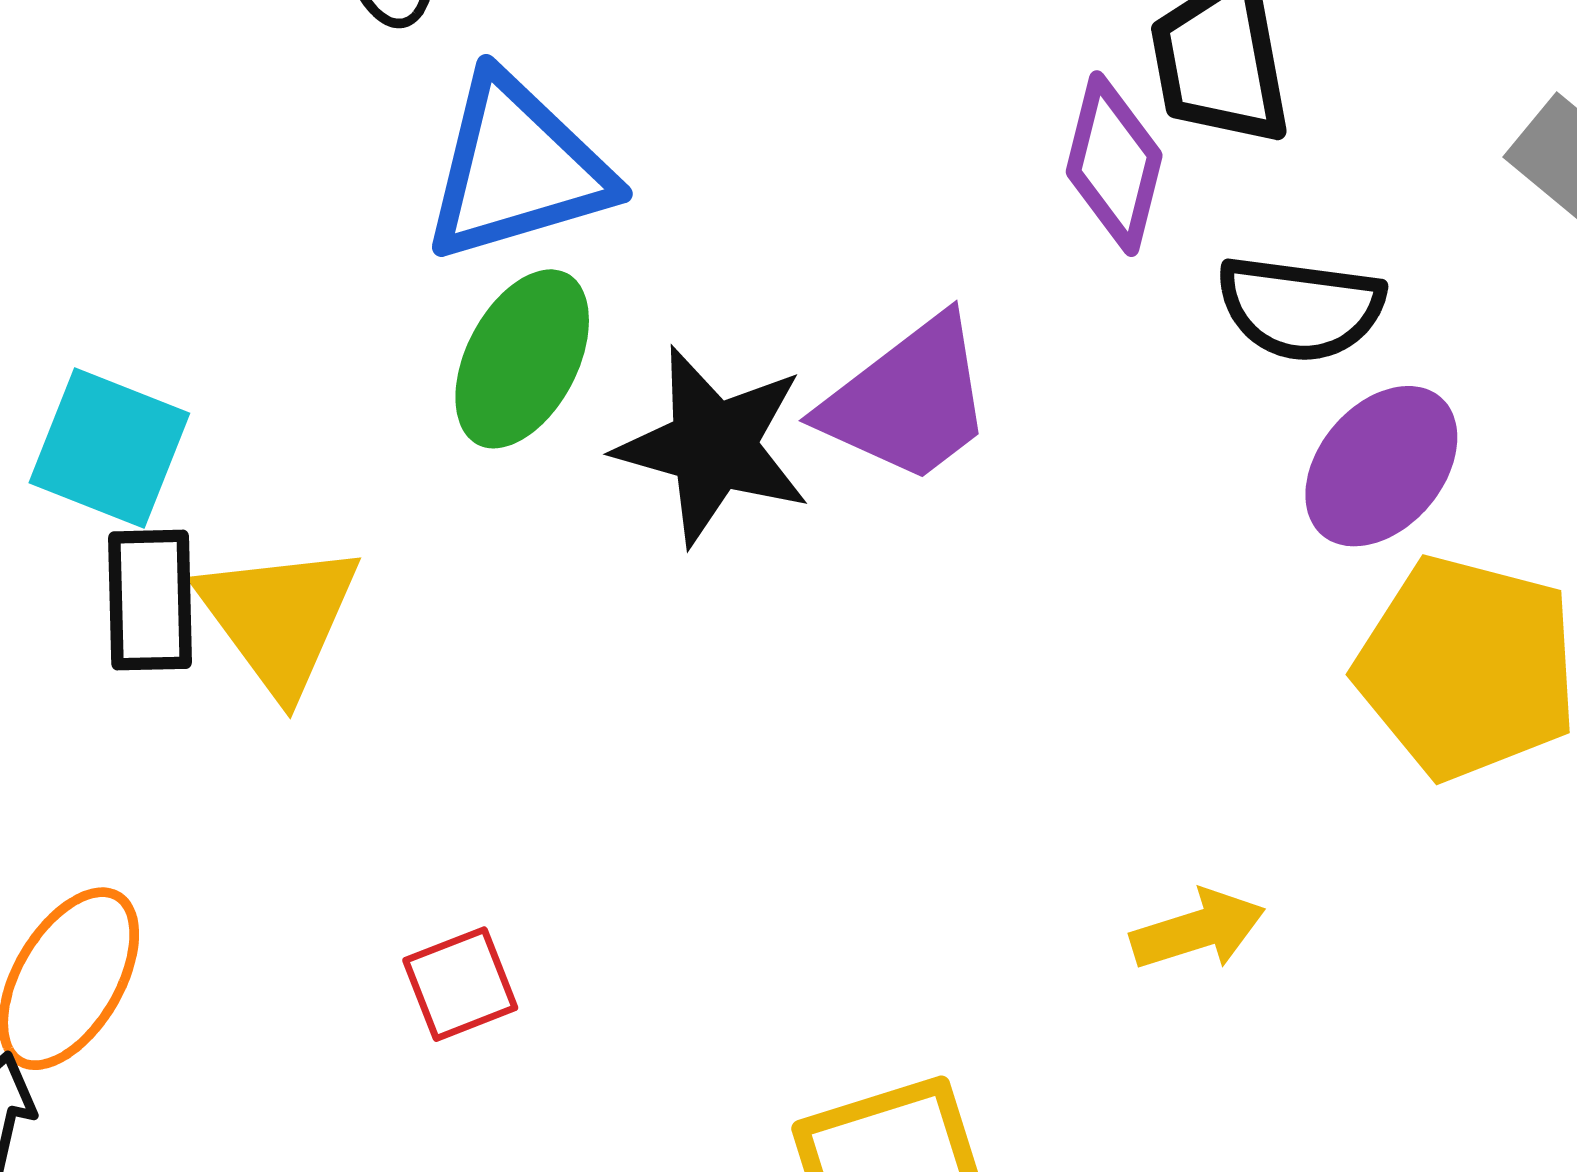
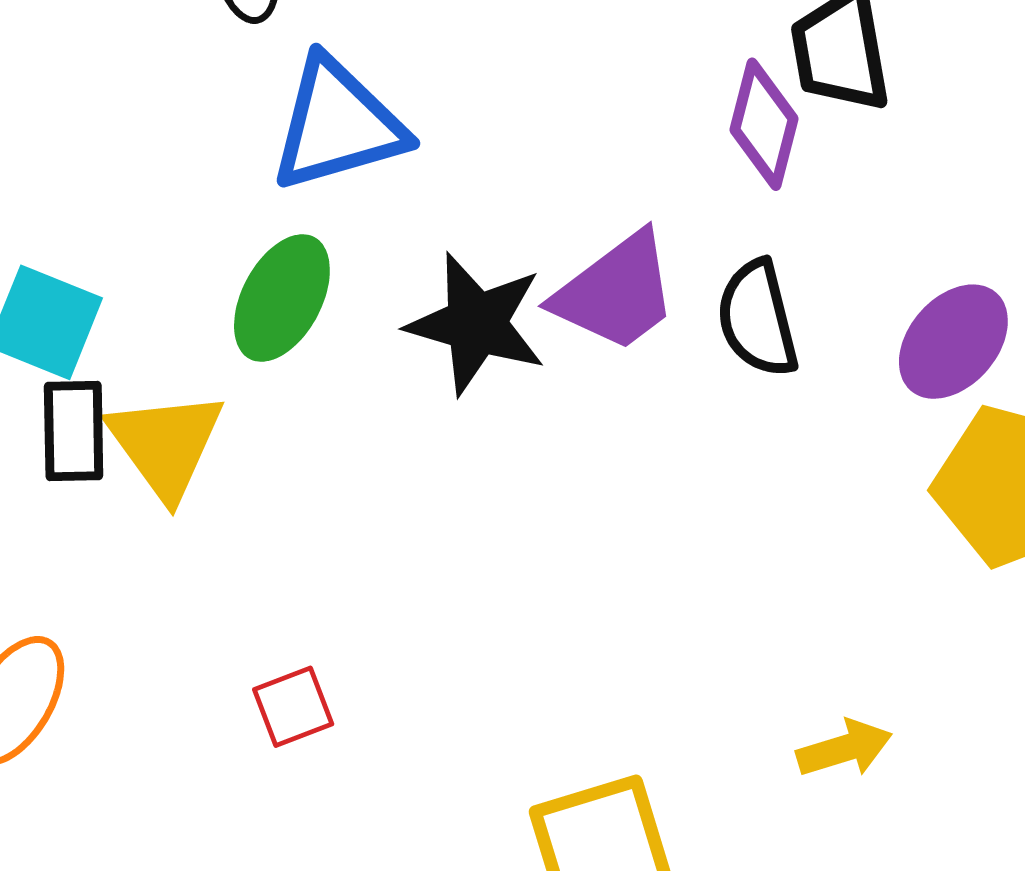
black semicircle: (1300, 308) -> (758, 319), moved, turned 68
green ellipse: (522, 359) -> (282, 298), moved
yellow arrow: (1198, 930) -> (844, 749), moved

